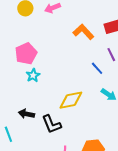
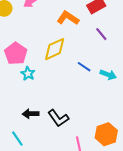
blue line: (97, 68) -> (84, 67), moved
yellow diamond: (71, 100) -> (55, 49), moved

